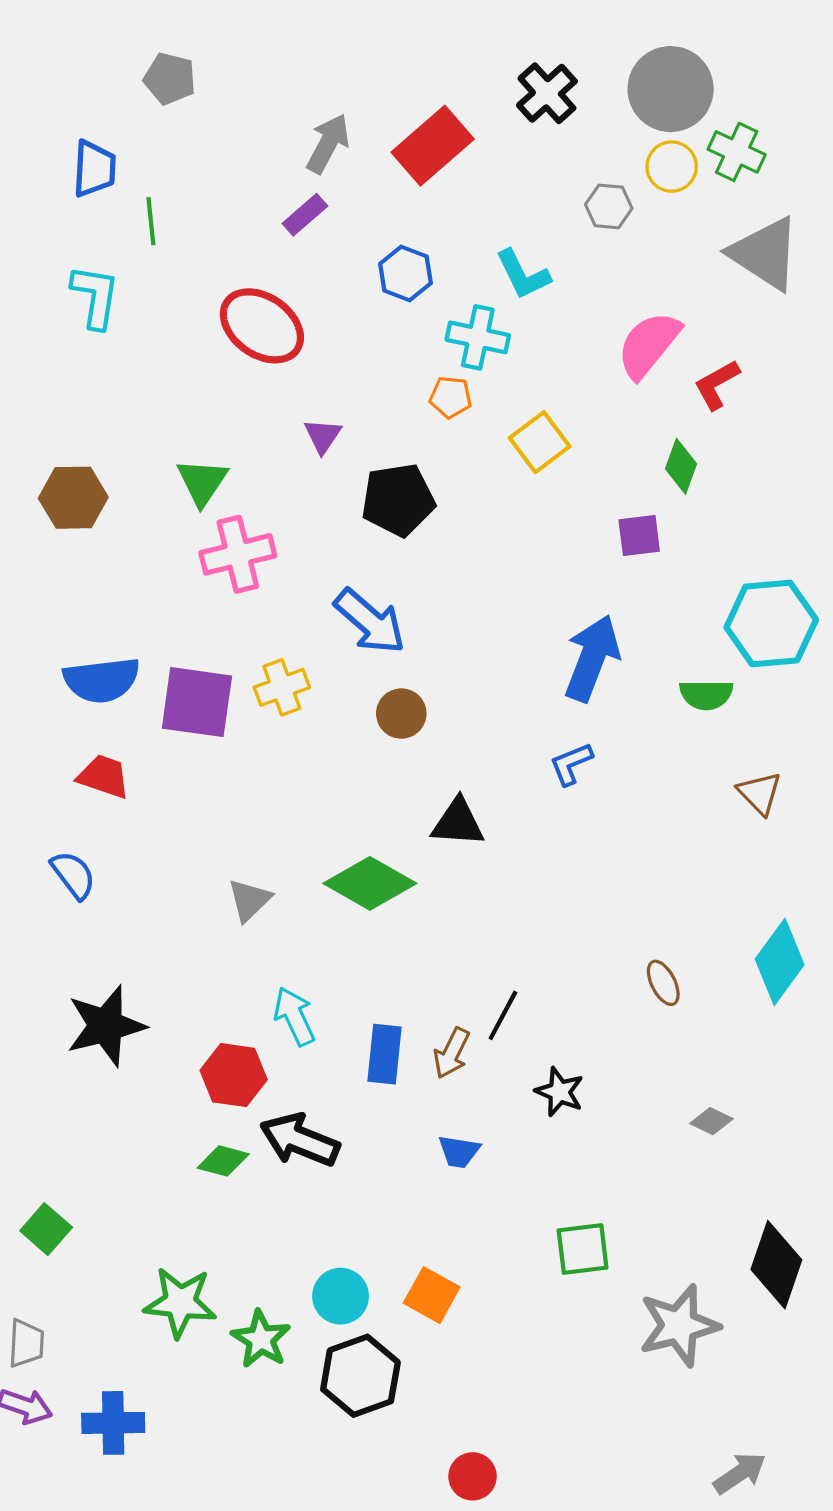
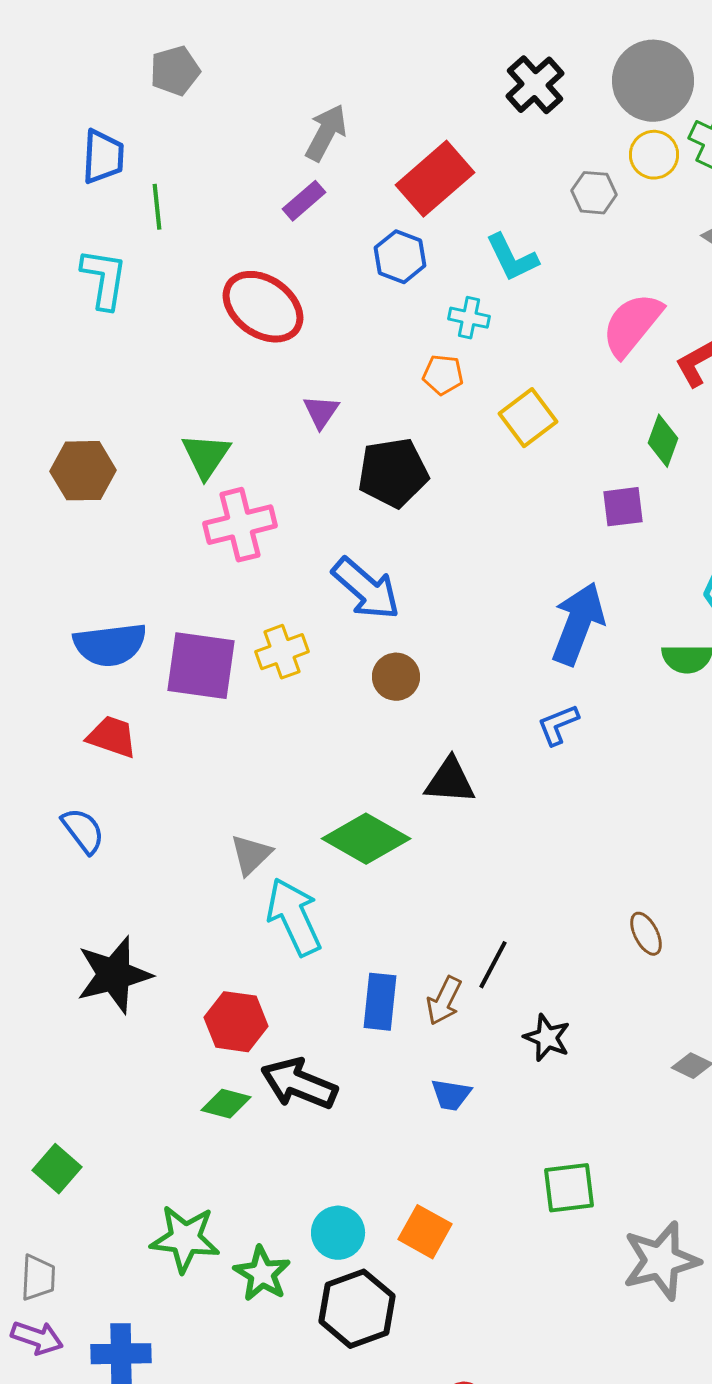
gray pentagon: (170, 79) -> (175, 71), turned -30
red rectangle: (433, 146) -> (435, 179), moved
cyan cross: (478, 337) -> (469, 318), size x0.7
cyan arrow: (294, 1016) -> (294, 917), moved, size x1.4

